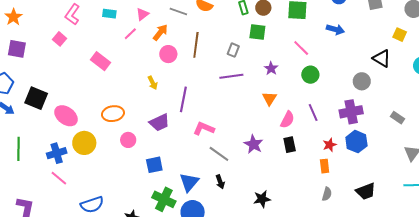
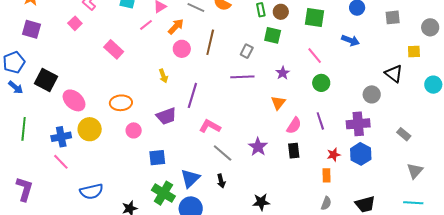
yellow square: (400, 35) -> (414, 52), turned -32

